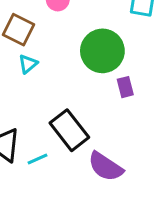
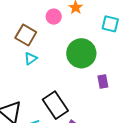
purple rectangle: (125, 87) -> (103, 81), moved

